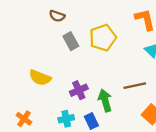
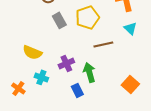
brown line: (135, 86) -> (103, 44), moved
cyan cross: (66, 119) -> (41, 77), moved, turned 32

